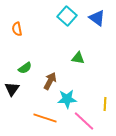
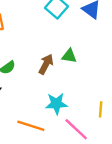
brown arrow: (50, 81) -> (46, 64), moved

